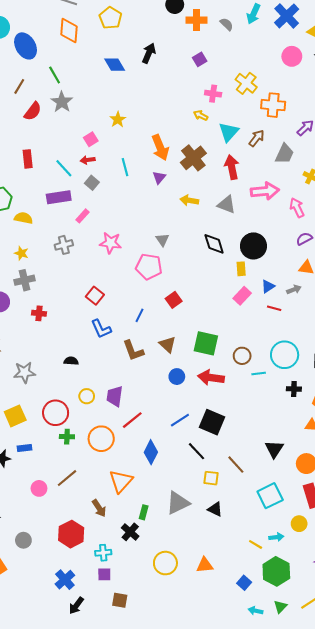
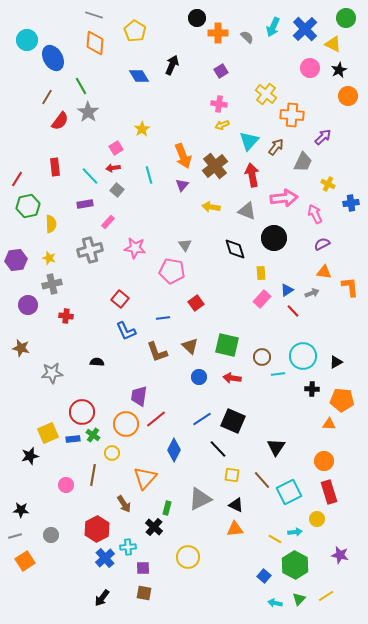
pink cross: (213, 94) -> (219, 104), moved
yellow arrow: (201, 115) -> (222, 125), turned -48
purple rectangle: (59, 197) -> (85, 204), size x0.7
yellow semicircle: (23, 218) -> (51, 224), turned 78
gray cross: (64, 245) -> (90, 250), size x1.4
black circle: (253, 246) -> (274, 238), moved
red line: (274, 308) -> (293, 311), turned 32
blue line: (140, 315) -> (163, 318), turned 56
red arrow: (211, 378) -> (232, 378), size x0.7
yellow circle: (87, 396) -> (112, 453), moved
yellow square: (15, 416) -> (48, 433), moved
green cross: (67, 437) -> (93, 435), turned 32
orange circle: (101, 439) -> (126, 424), moved
blue rectangle: (24, 448) -> (73, 439), moved
black triangle: (274, 449) -> (276, 447), moved
brown line: (236, 465) -> (262, 480), moved
brown line: (67, 478) -> (93, 475), turned -40
orange triangle: (205, 565) -> (235, 529), moved
purple square: (104, 574) -> (143, 568), moved
blue cross: (65, 580) -> (105, 558), moved

